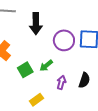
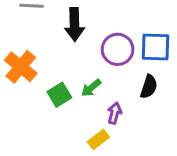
black semicircle: (84, 80) -> (149, 87), moved
yellow rectangle: (36, 100) -> (98, 139), moved

